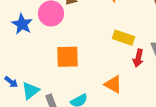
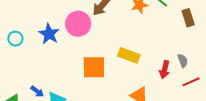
yellow rectangle: (124, 38) -> (129, 55), moved

